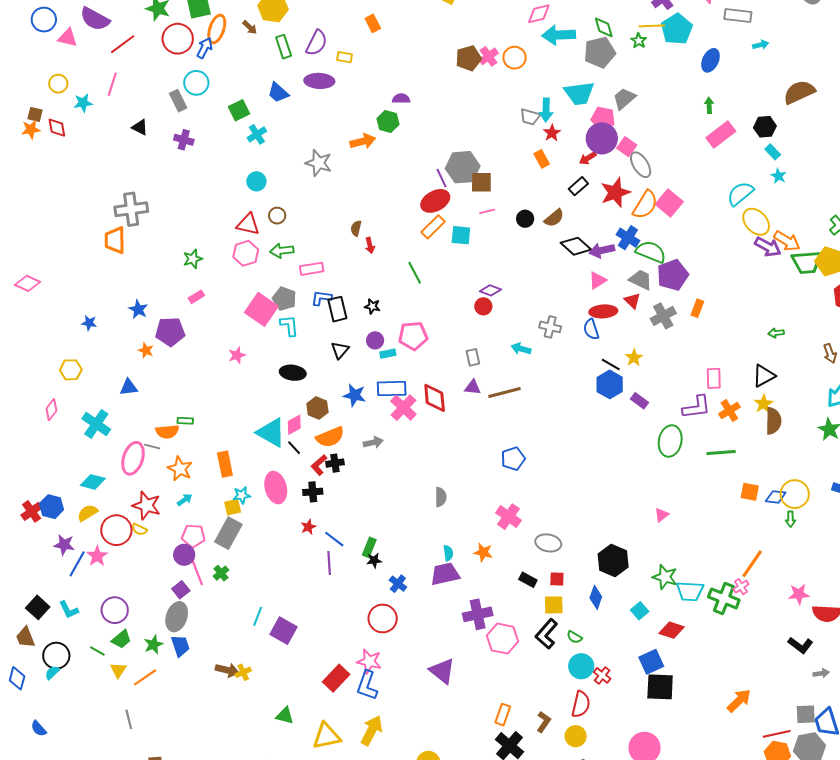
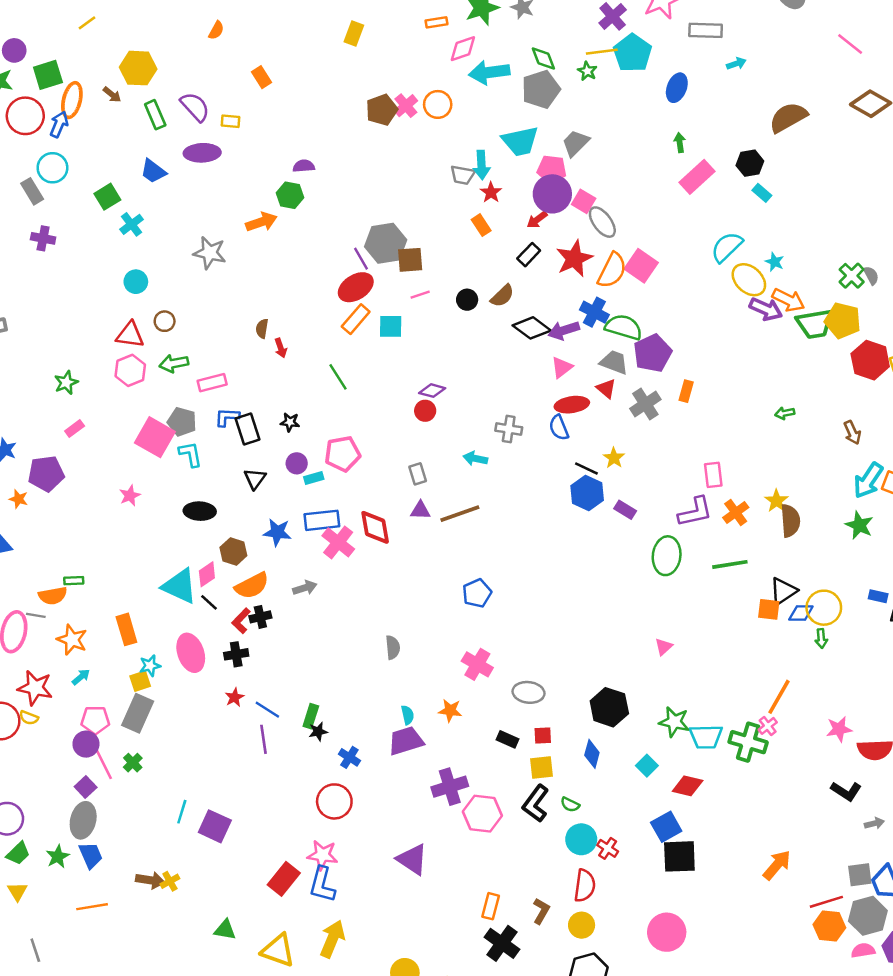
purple semicircle: (317, 43) -> (195, 107), turned -64
cyan star: (778, 176) -> (775, 262), moved
black triangle: (764, 376) -> (783, 591), moved
orange line: (145, 677) -> (92, 907), moved, turned 30
yellow triangle: (327, 736) -> (278, 950), turned 36

